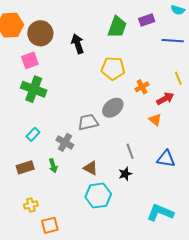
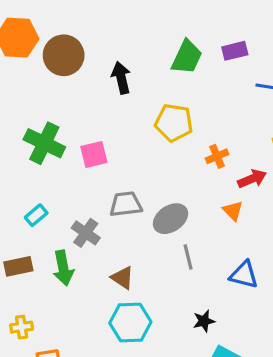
pink square: (30, 60) -> (94, 154), moved
gray ellipse: (113, 108) -> (170, 219), moved
green arrow: (53, 166) -> (63, 268), size x1.5
black star: (125, 174) -> (204, 321), moved

